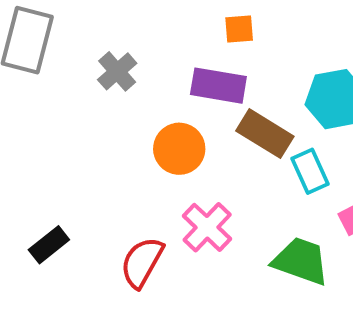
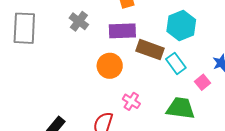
gray cross: (117, 71) -> (79, 21), moved
pink cross: (207, 227) -> (131, 101), size x0.7

